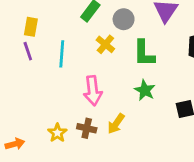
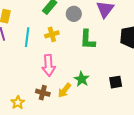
yellow cross: (105, 44) -> (52, 34), moved, turned 32
green star: (145, 90) -> (82, 79), moved
yellow star: (57, 133) -> (18, 103), moved

